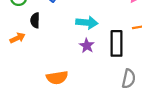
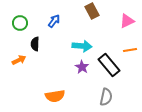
black rectangle: (117, 43) -> (109, 65), turned -40
gray semicircle: (129, 79) -> (106, 97), moved

